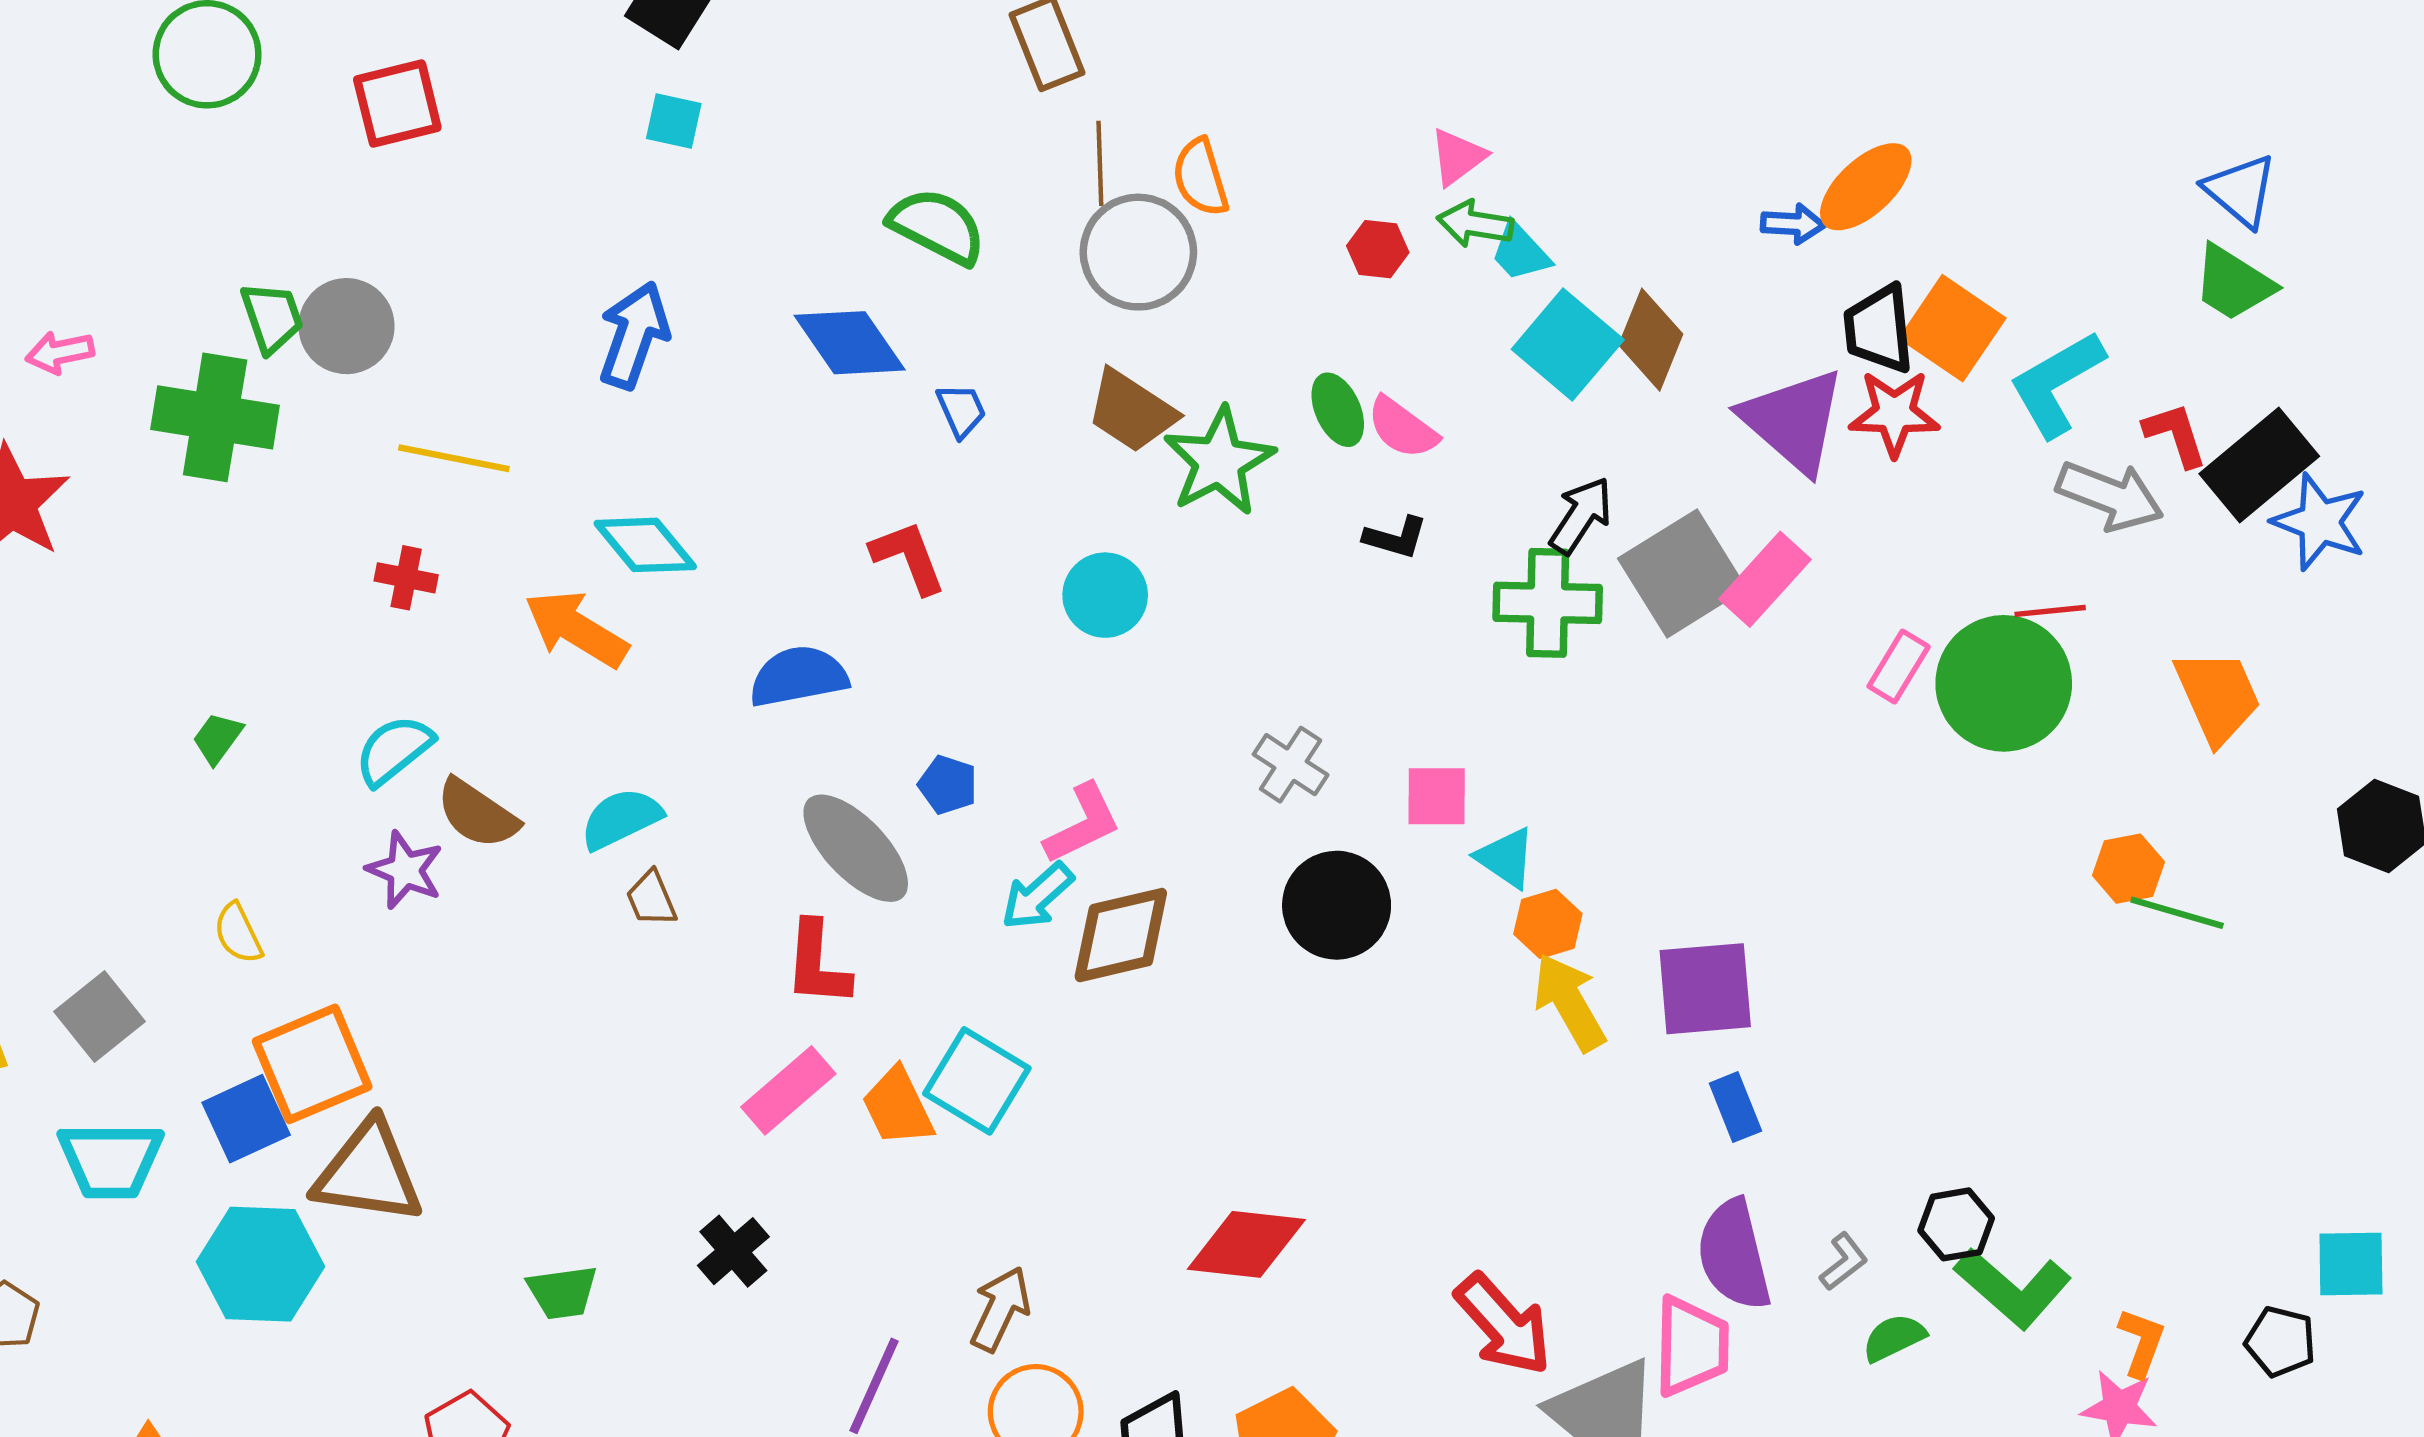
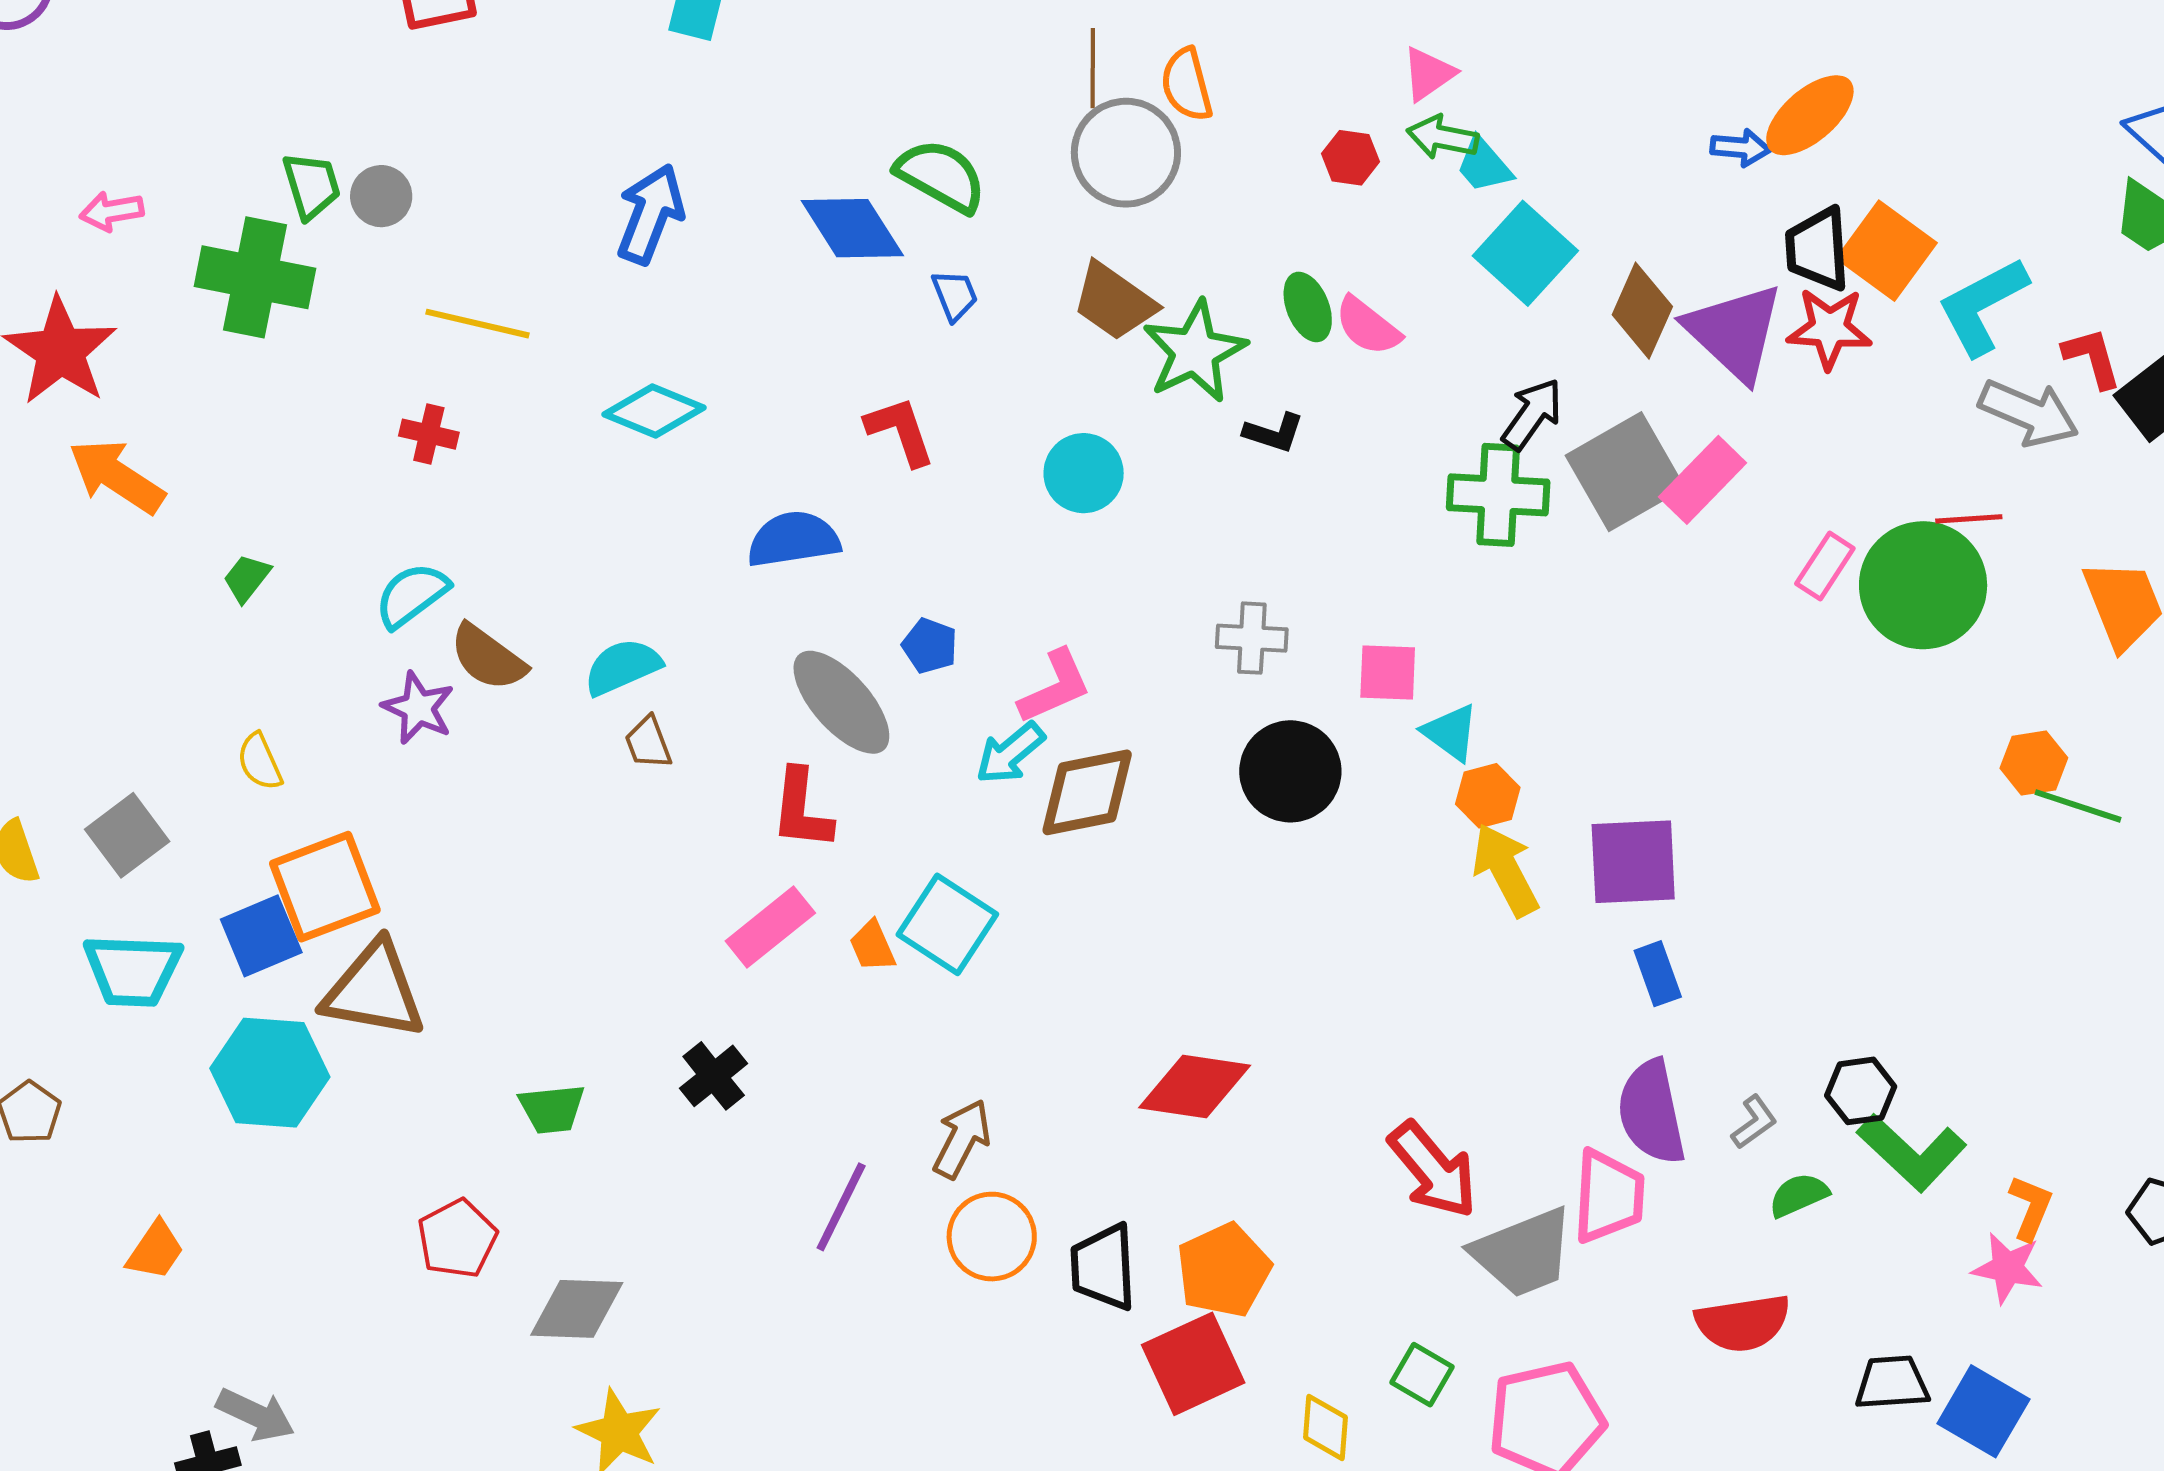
green semicircle: (937, 226) -> (941, 176), moved
gray circle: (346, 326) -> (381, 196), size x0.7
brown diamond: (1651, 340) -> (1642, 311), moved
black L-shape: (1396, 538) -> (1274, 433), moved
cyan diamond: (645, 545) -> (654, 411), turned -30
orange arrow: (576, 629) -> (117, 476), moved
gray cross: (1291, 765) -> (1252, 638), turned -32
orange trapezoid: (898, 1107) -> (872, 946), size x0.7

